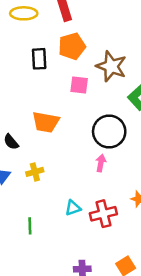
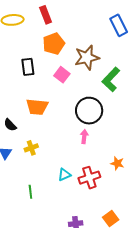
black rectangle: (39, 59) -> (28, 67), moved
brown star: (111, 66) -> (87, 58), turned -30
pink square: (79, 85) -> (62, 75), turned 35

